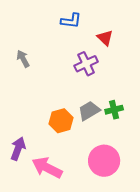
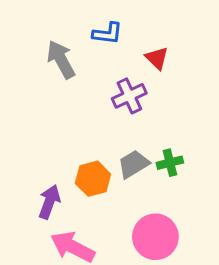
gray arrow: (23, 59) -> (61, 60), moved, size x1.5
purple arrow: (18, 149) -> (49, 202), moved

